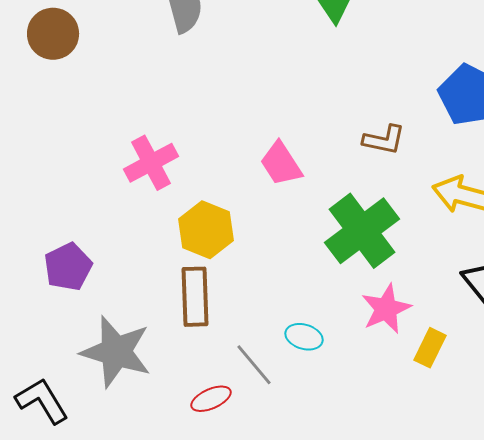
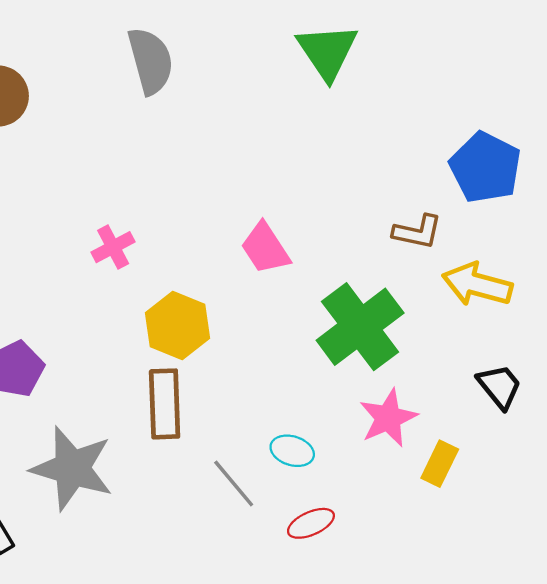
brown L-shape: (384, 140) -> (417, 232), moved
pink cross: (151, 163) -> (113, 247), size x0.7
red ellipse: (211, 399) -> (311, 523), moved

